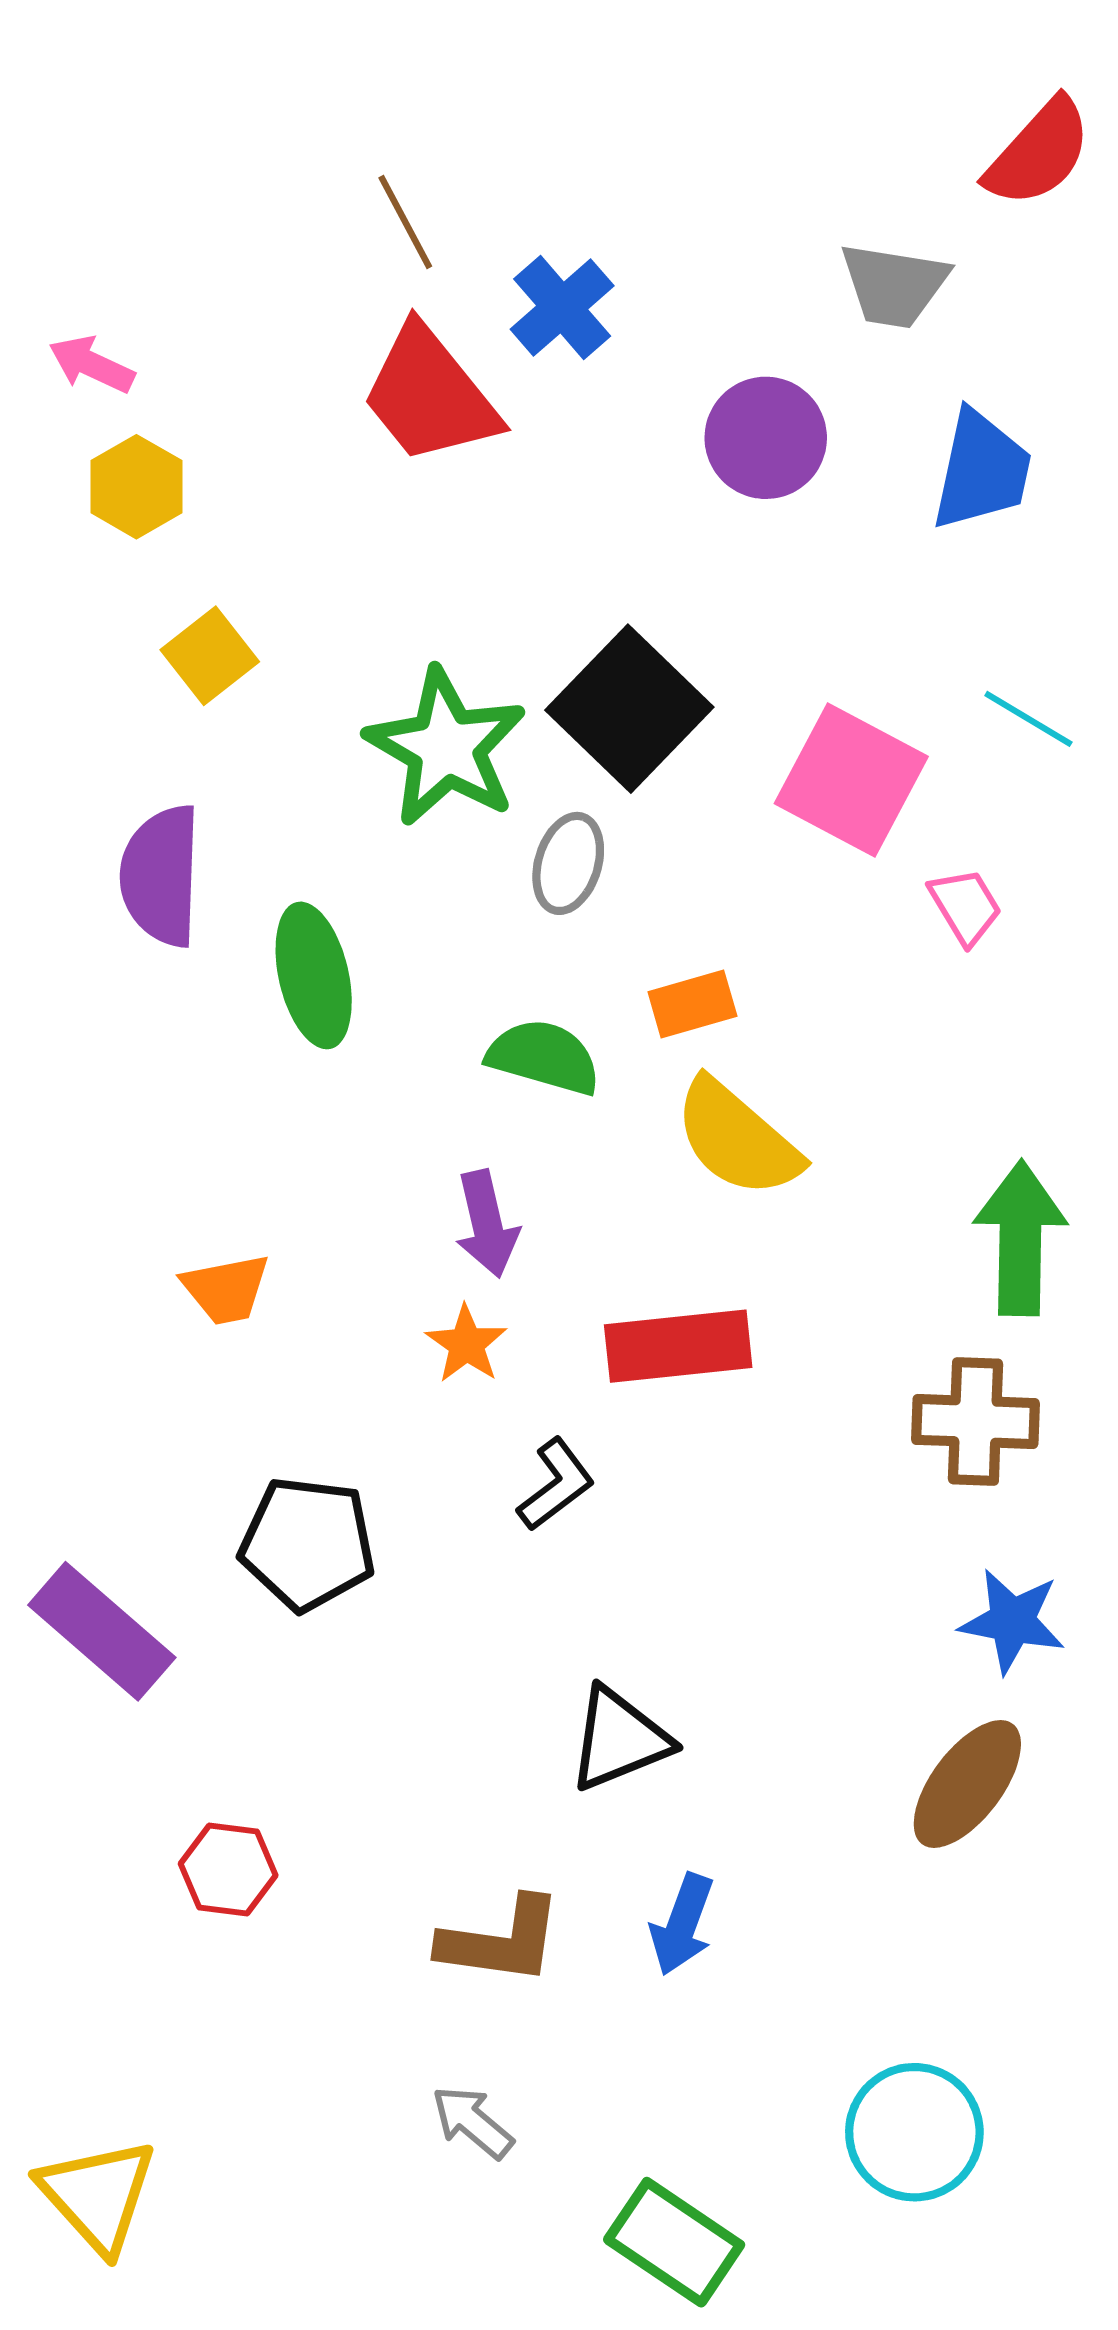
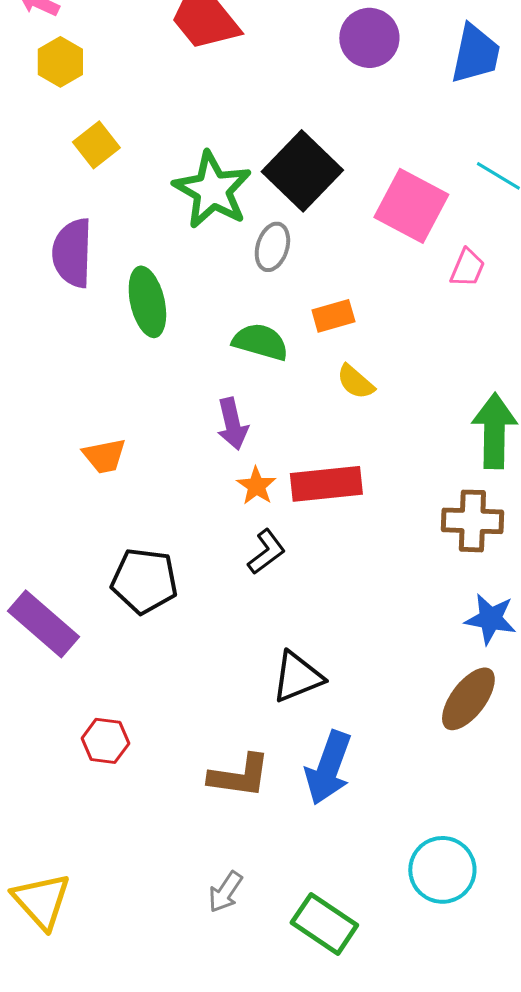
pink trapezoid: (965, 906) -> (467, 268), turned 54
yellow semicircle: (737, 1138) -> (355, 382), size x0.6
orange star: (466, 1344) -> (256, 486), moved
blue arrow: (682, 1924) -> (328, 768), size x1.5
gray arrow: (472, 2122) -> (225, 892), moved, turned -96

